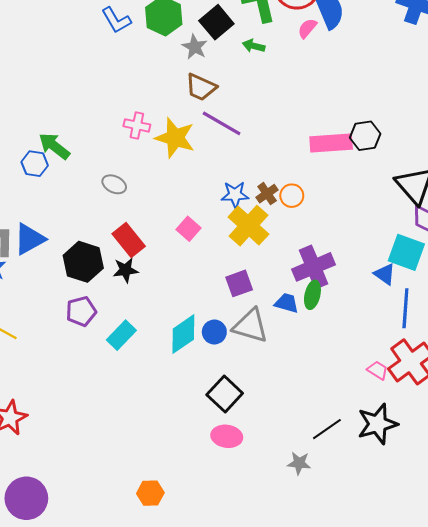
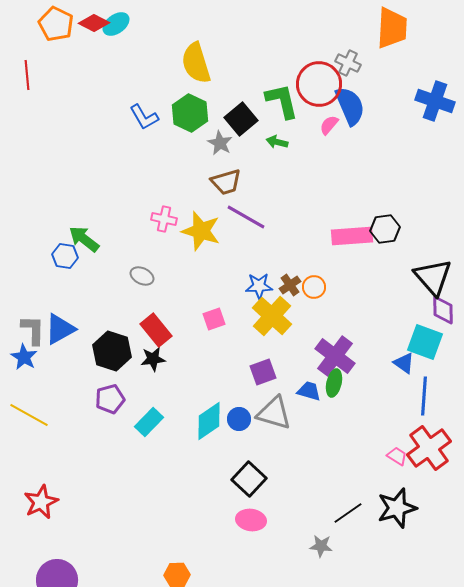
brown trapezoid: (201, 87) -> (226, 182), turned -40
pink square: (189, 229) -> (214, 319), turned 30
purple cross: (313, 267) -> (335, 356), turned -30

